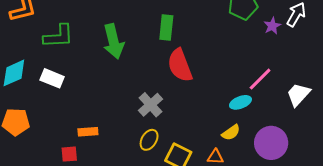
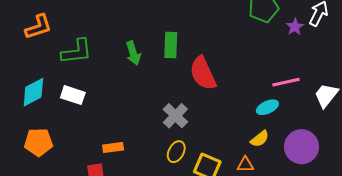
green rectangle: (166, 28) -> (171, 45), moved
green arrow: (114, 41) -> (133, 53), size x0.7
pink line: (260, 79) -> (286, 82), turned 36

